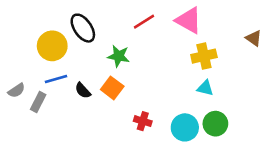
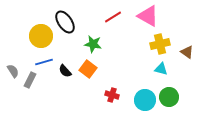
brown triangle: (254, 38) -> (187, 52), moved
gray semicircle: (17, 90) -> (13, 71), turned -88

